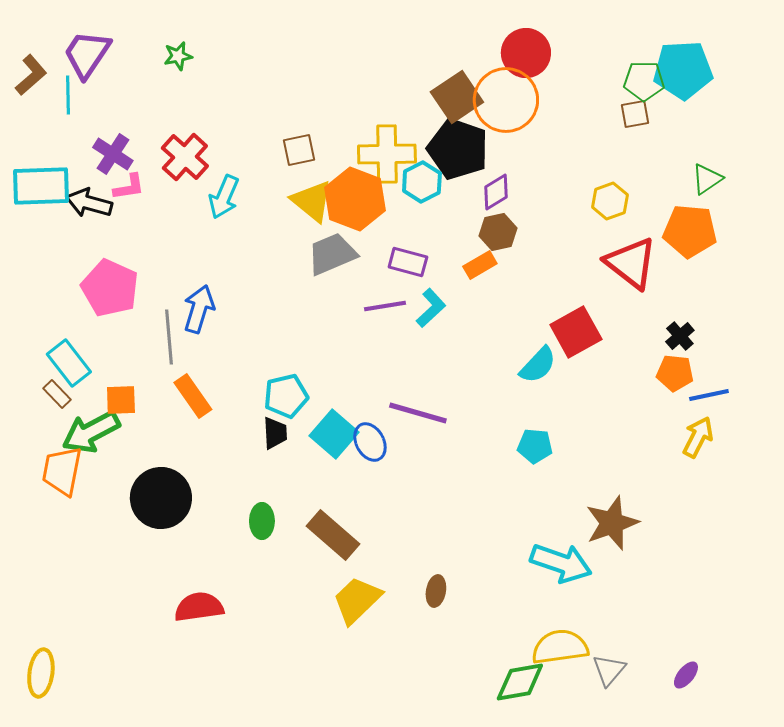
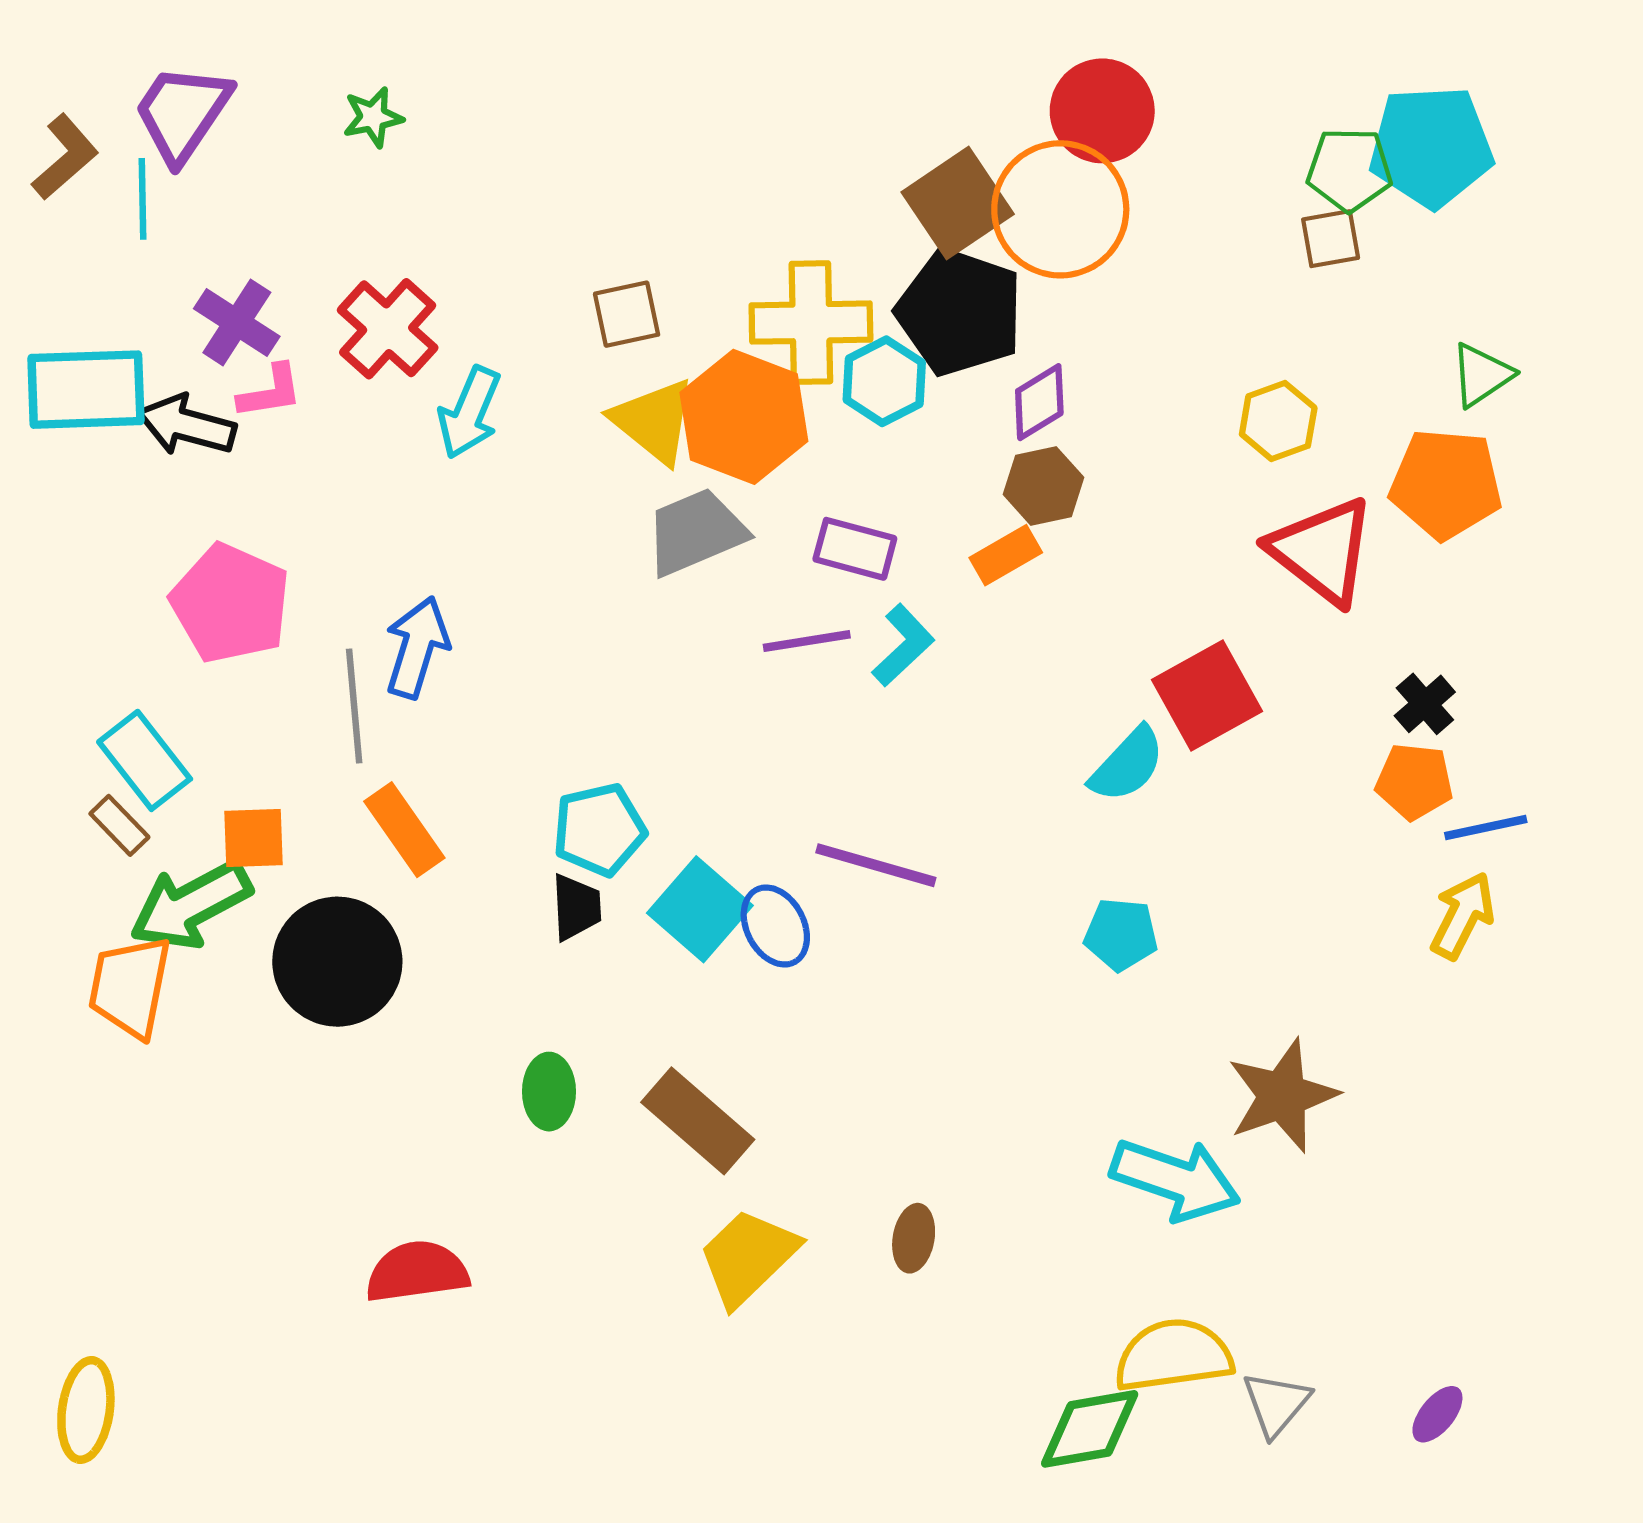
black circle: (161, 498) -> (337, 962), moved

